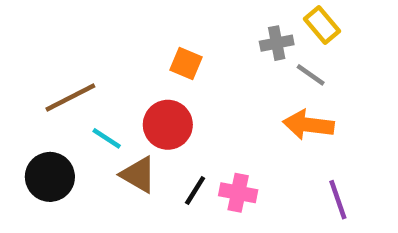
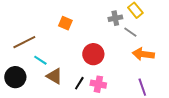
orange square: (186, 64) -> (65, 23), moved
red circle: (168, 125) -> (93, 54), moved
orange arrow: (308, 125) -> (143, 54), moved

